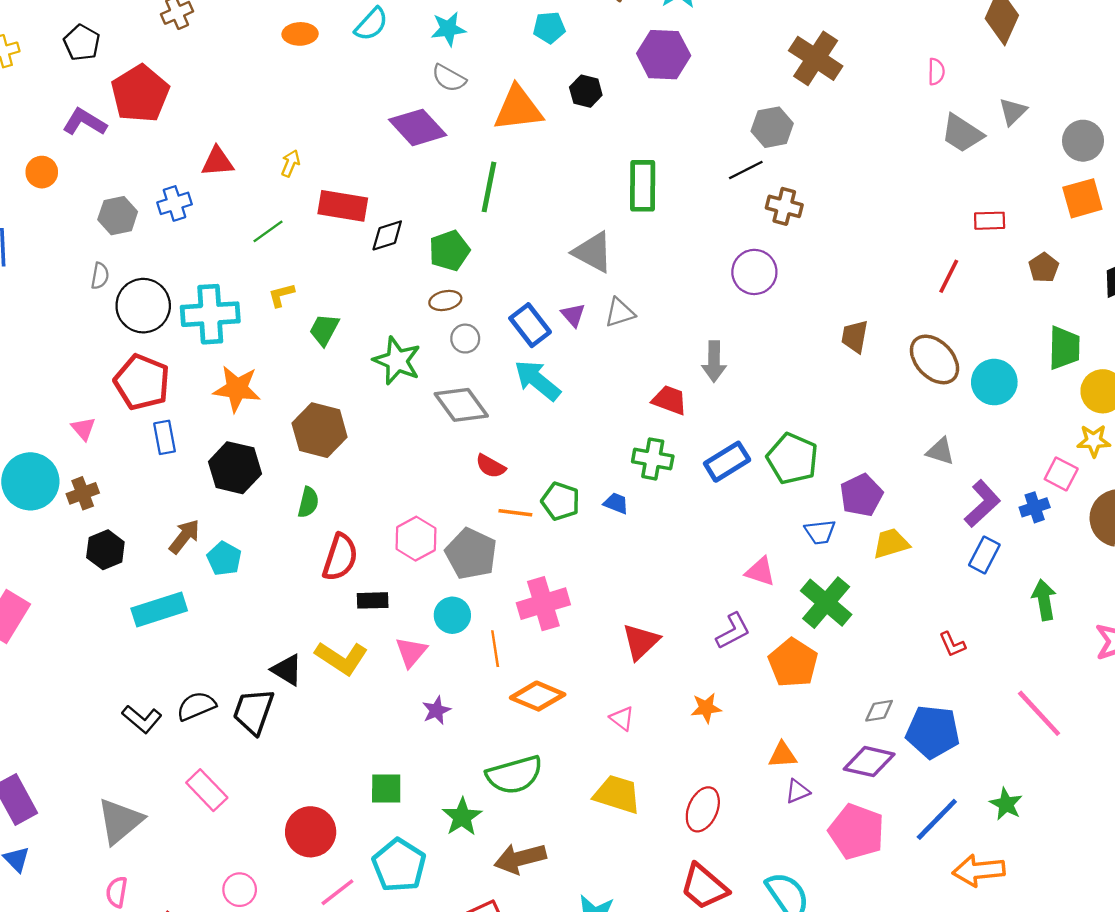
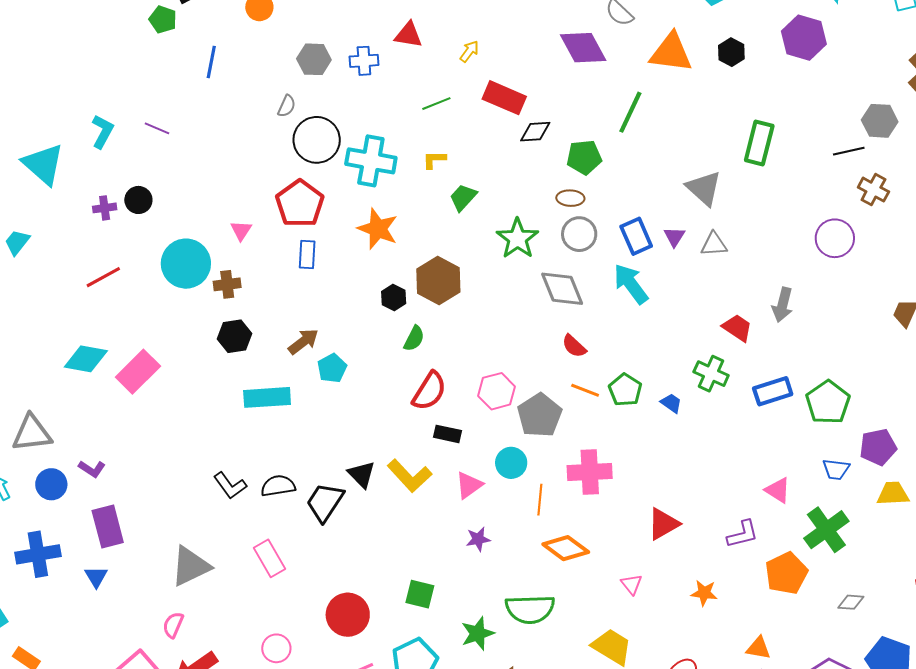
gray circle: (465, 339) -> (579, 234), size x1.4
black hexagon: (235, 468) -> (394, 298), moved, size x0.6
gray diamond: (879, 711) -> (851, 602), moved

